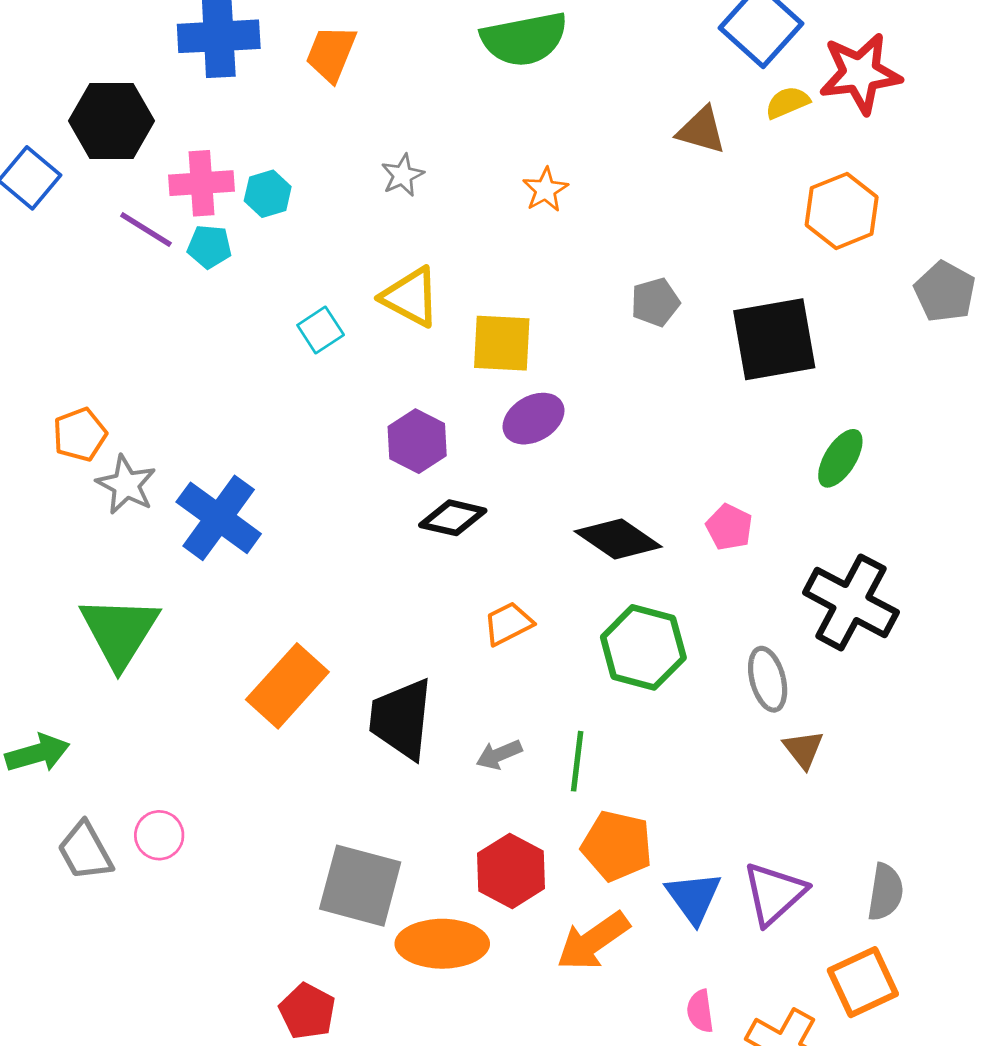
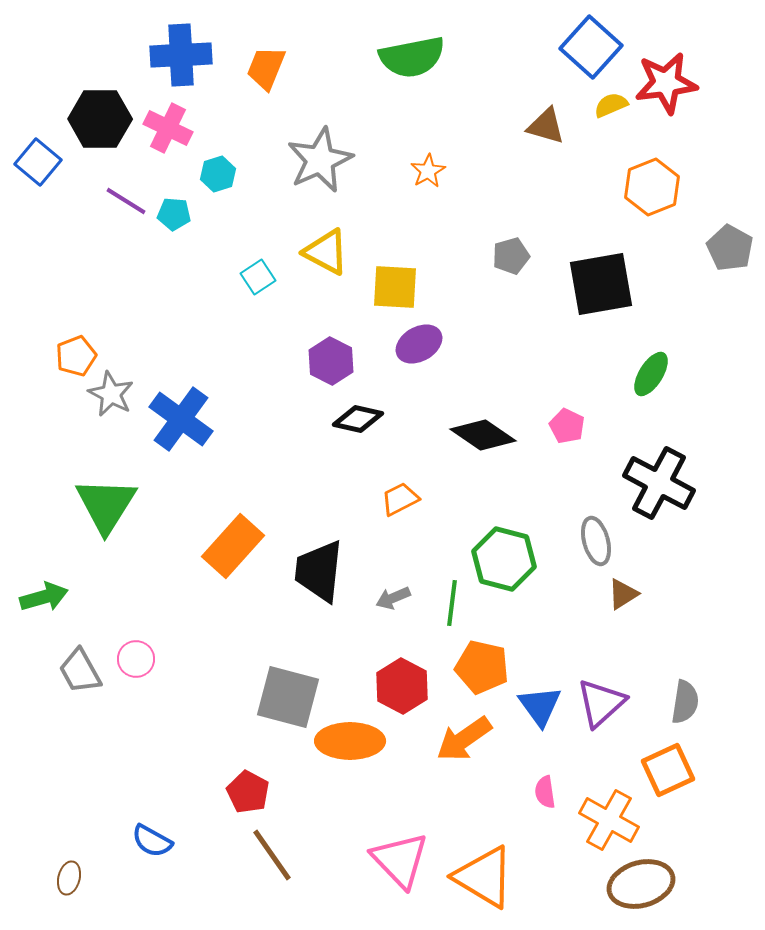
gray star: (403, 175) -> (320, 160), size x2.0
pink cross: (201, 183) -> (168, 128), moved, turned 30
green hexagon: (643, 647) -> (504, 559), moved
brown triangle: (803, 749) -> (623, 594), turned 36

